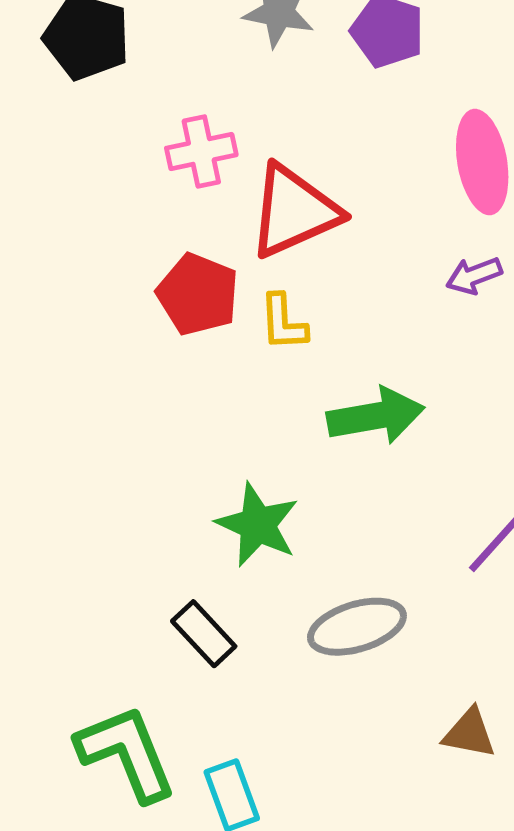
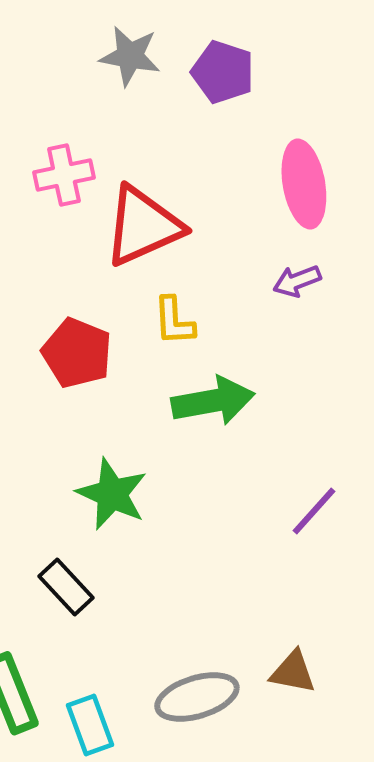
red pentagon: (198, 294) -> (77, 353), moved
yellow L-shape: (283, 322) -> (174, 321), moved
gray ellipse: (357, 627) -> (197, 697), moved

